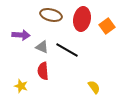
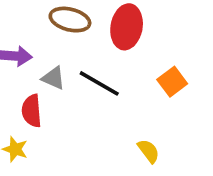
orange square: (107, 26) -> (172, 82), moved
red semicircle: (43, 71) -> (32, 111), moved

